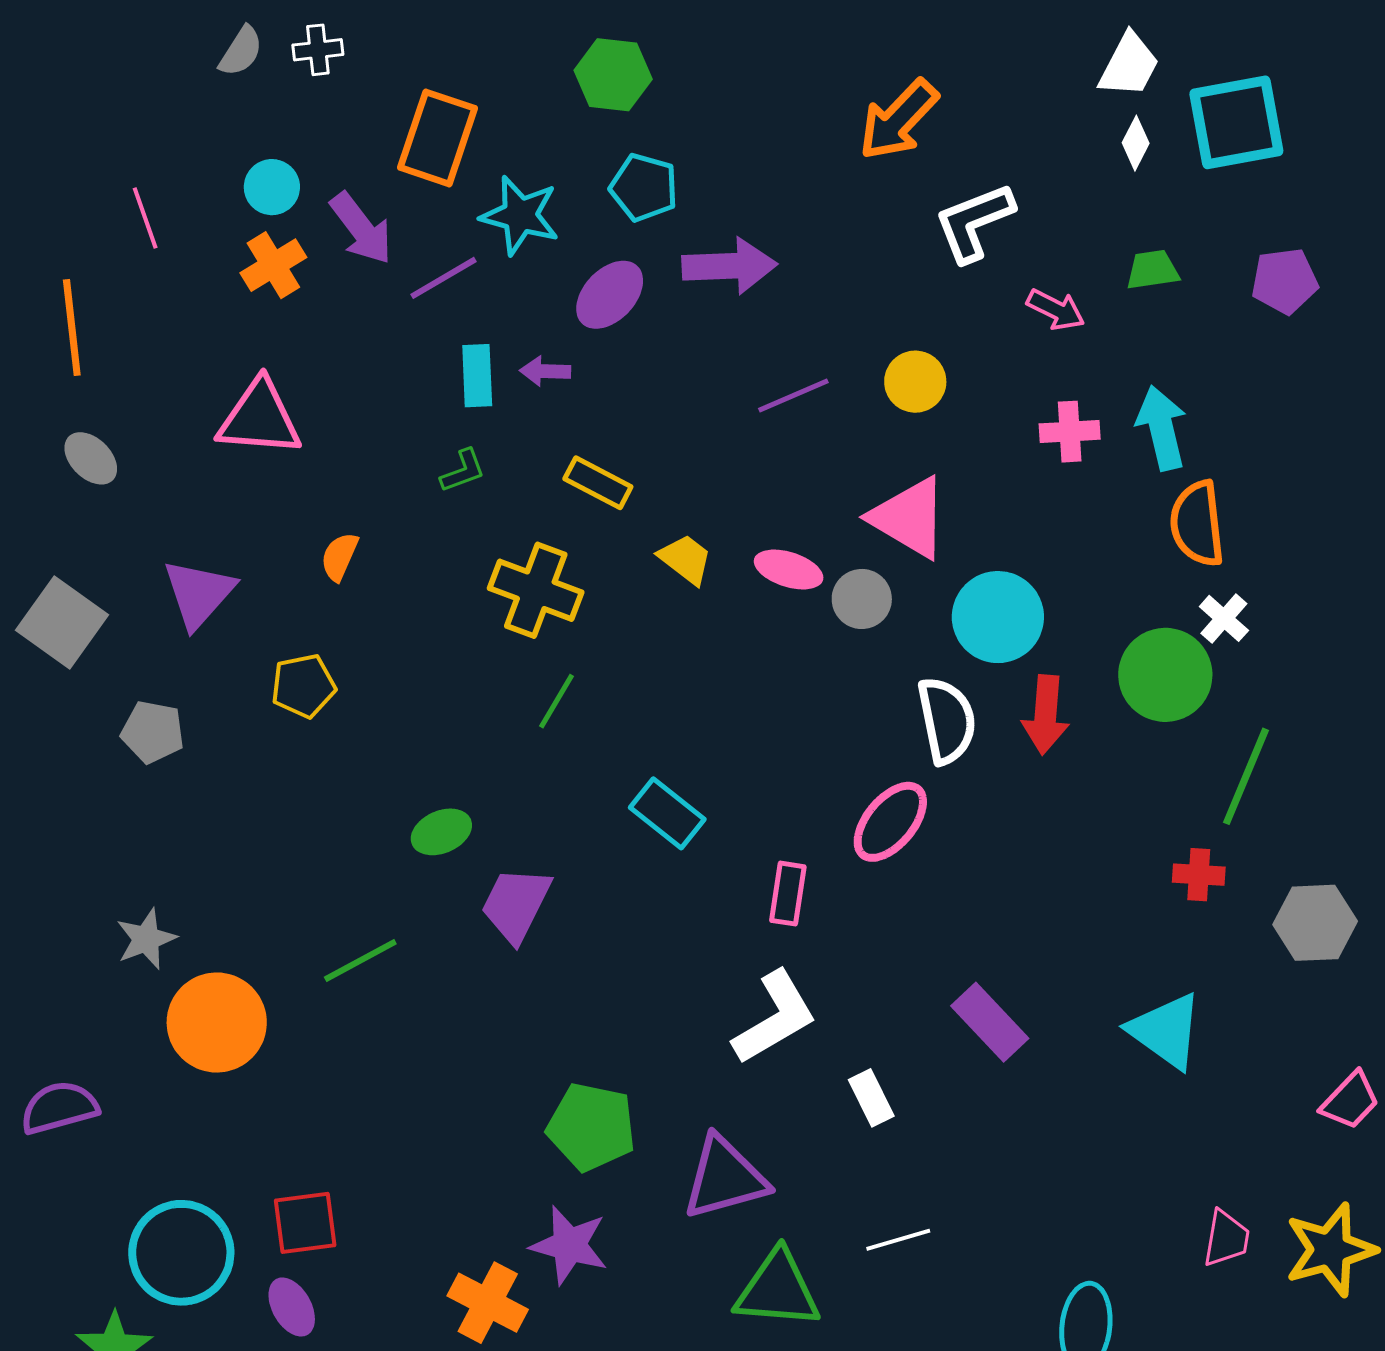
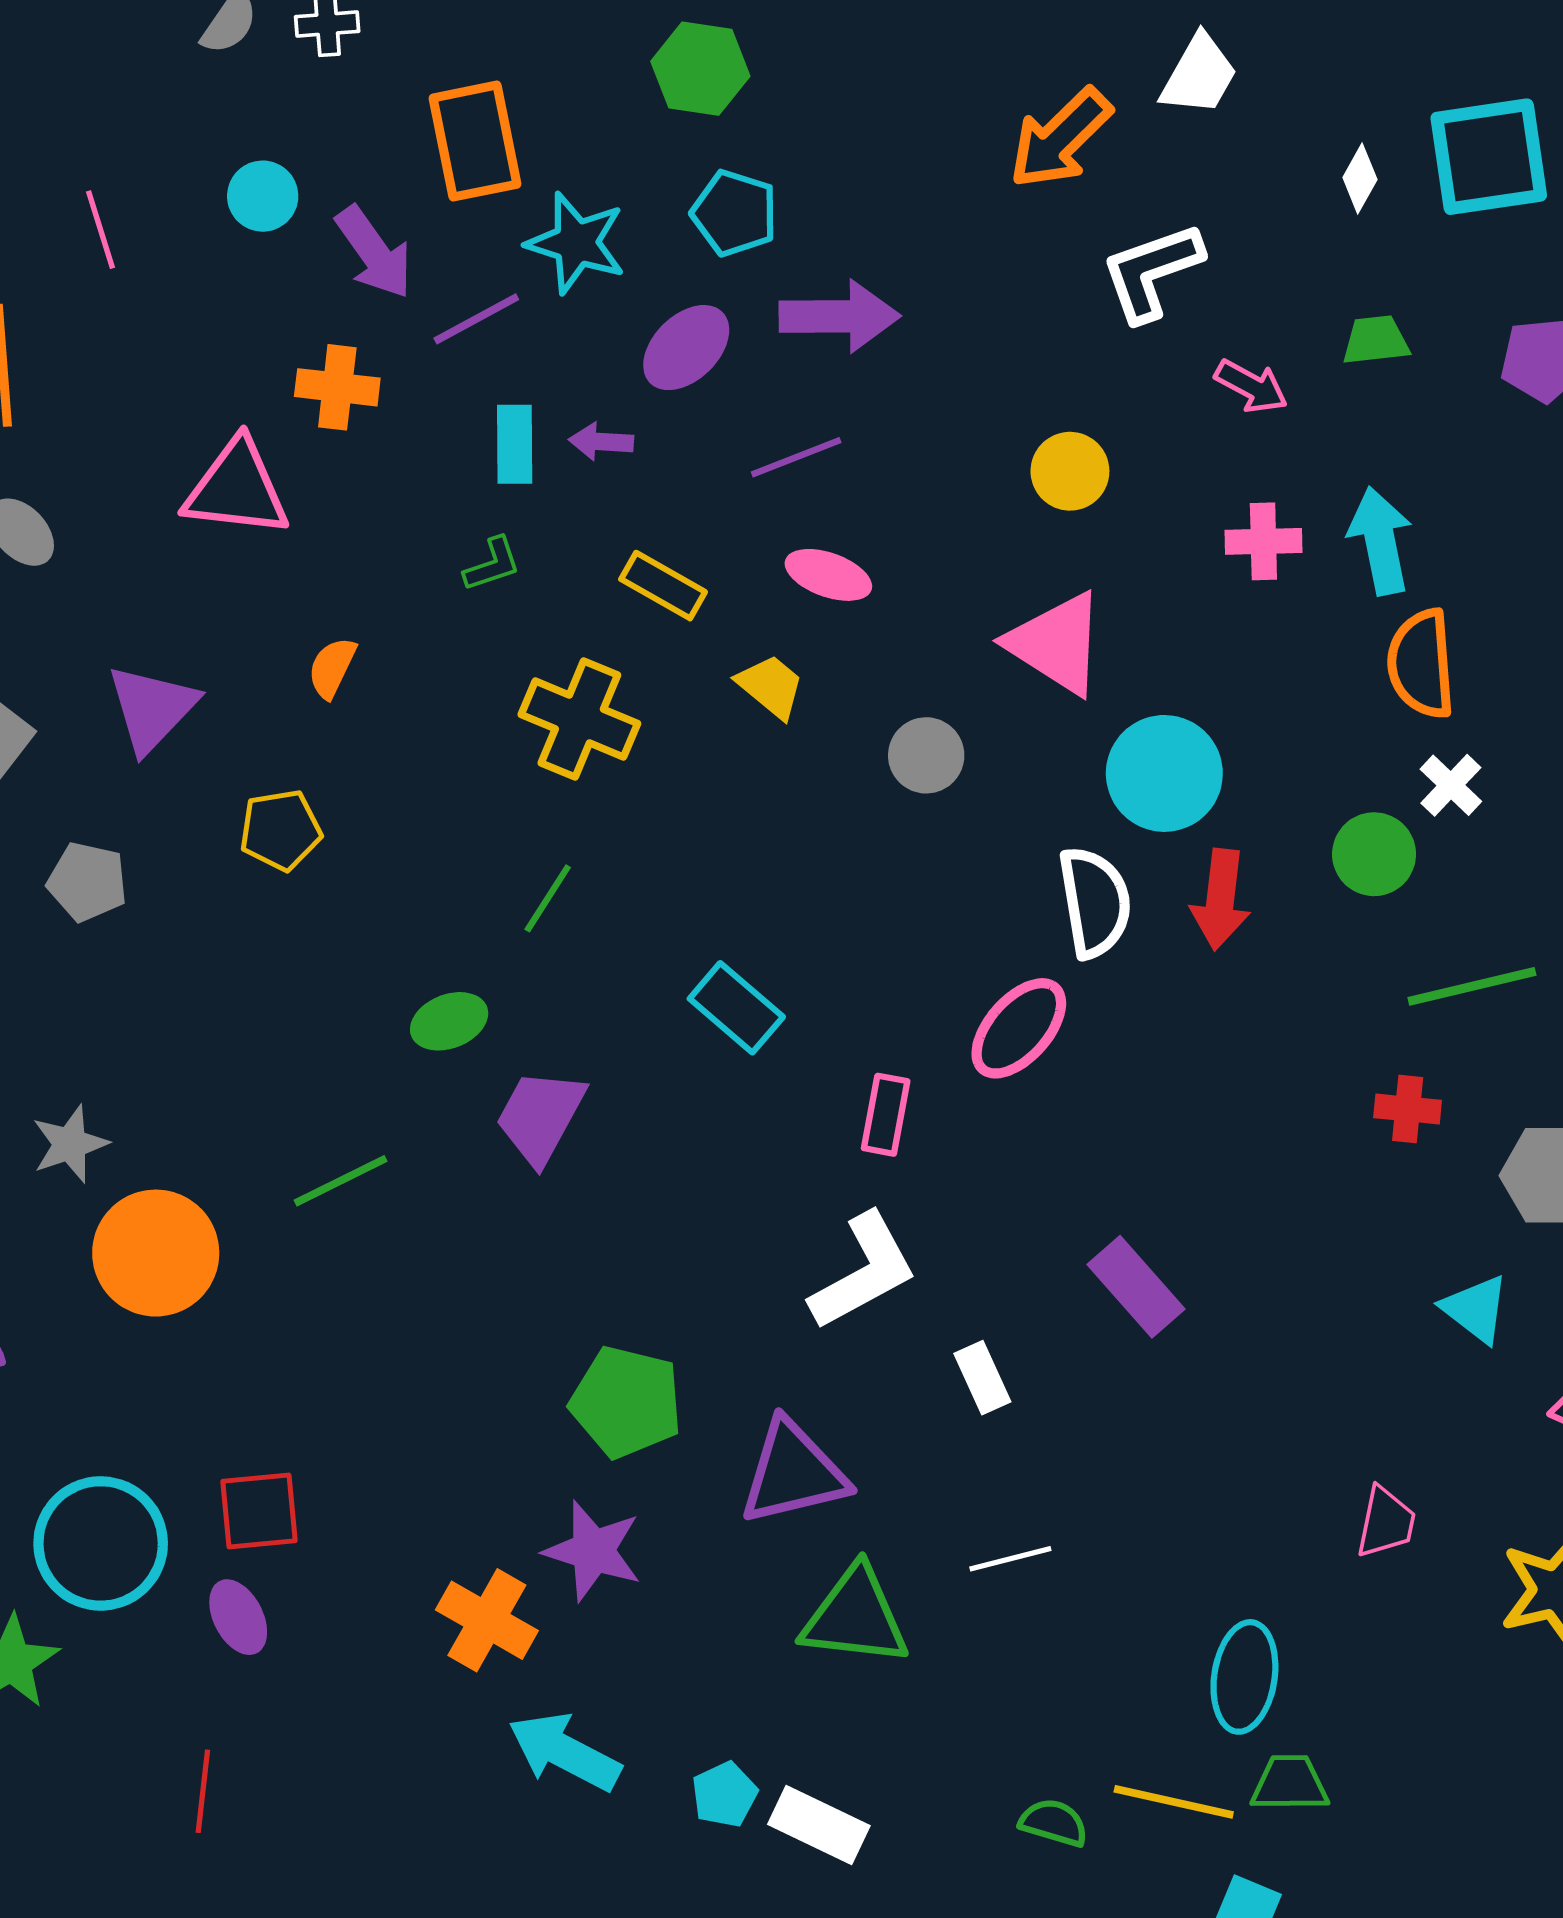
white trapezoid: (1129, 65) -> (1199, 75), moved
orange rectangle: (438, 138) -> (475, 141), turned -32
orange cross: (273, 265) -> (337, 387), moved, turned 36
purple line: (793, 395) -> (796, 457), moved
pink ellipse: (789, 570) -> (828, 575), moved
gray circle: (862, 599) -> (926, 755), moved
green circle: (1165, 675) -> (1374, 854), size x0.7
green line: (556, 701) -> (548, 898), moved
green line: (1246, 776) -> (1472, 986), turned 52
cyan triangle: (1166, 1031) -> (1476, 1309), moved, size x0.7
pink trapezoid: (1226, 1238) -> (1386, 1522), moved

